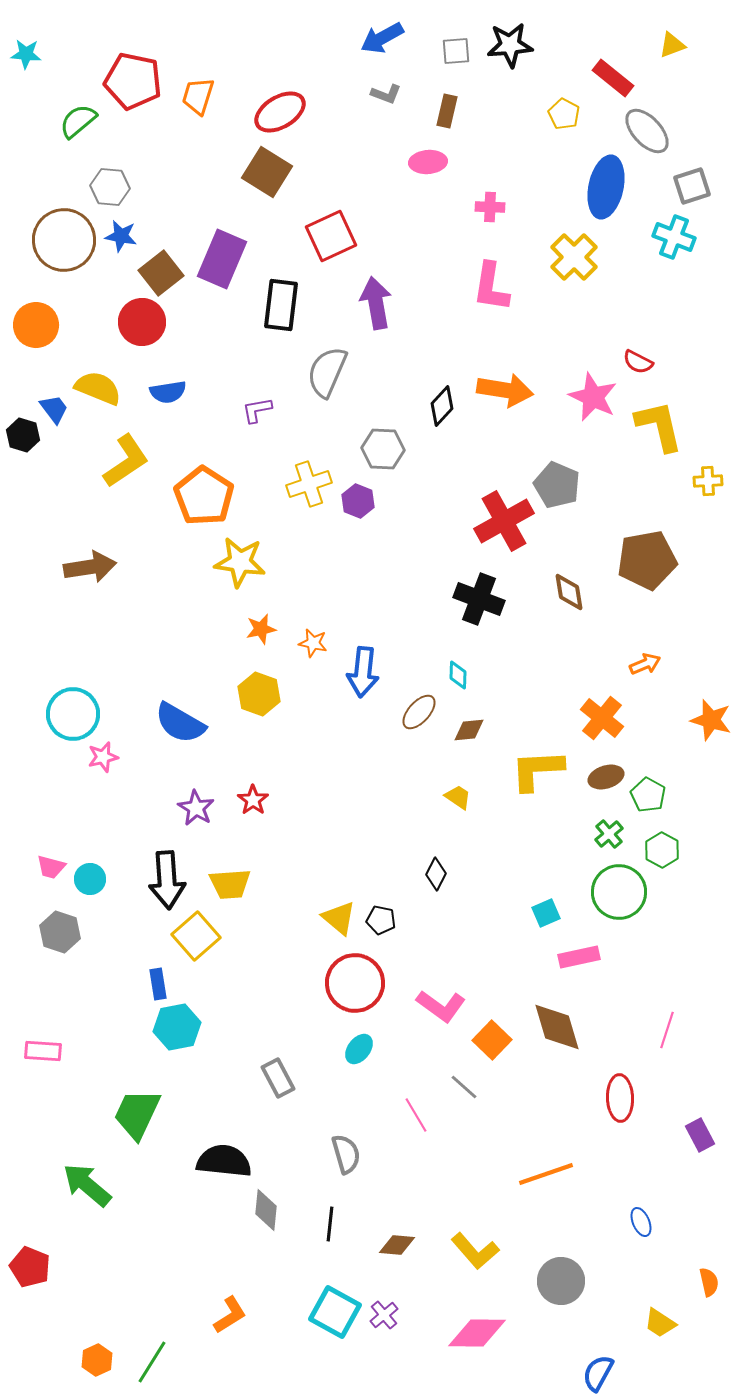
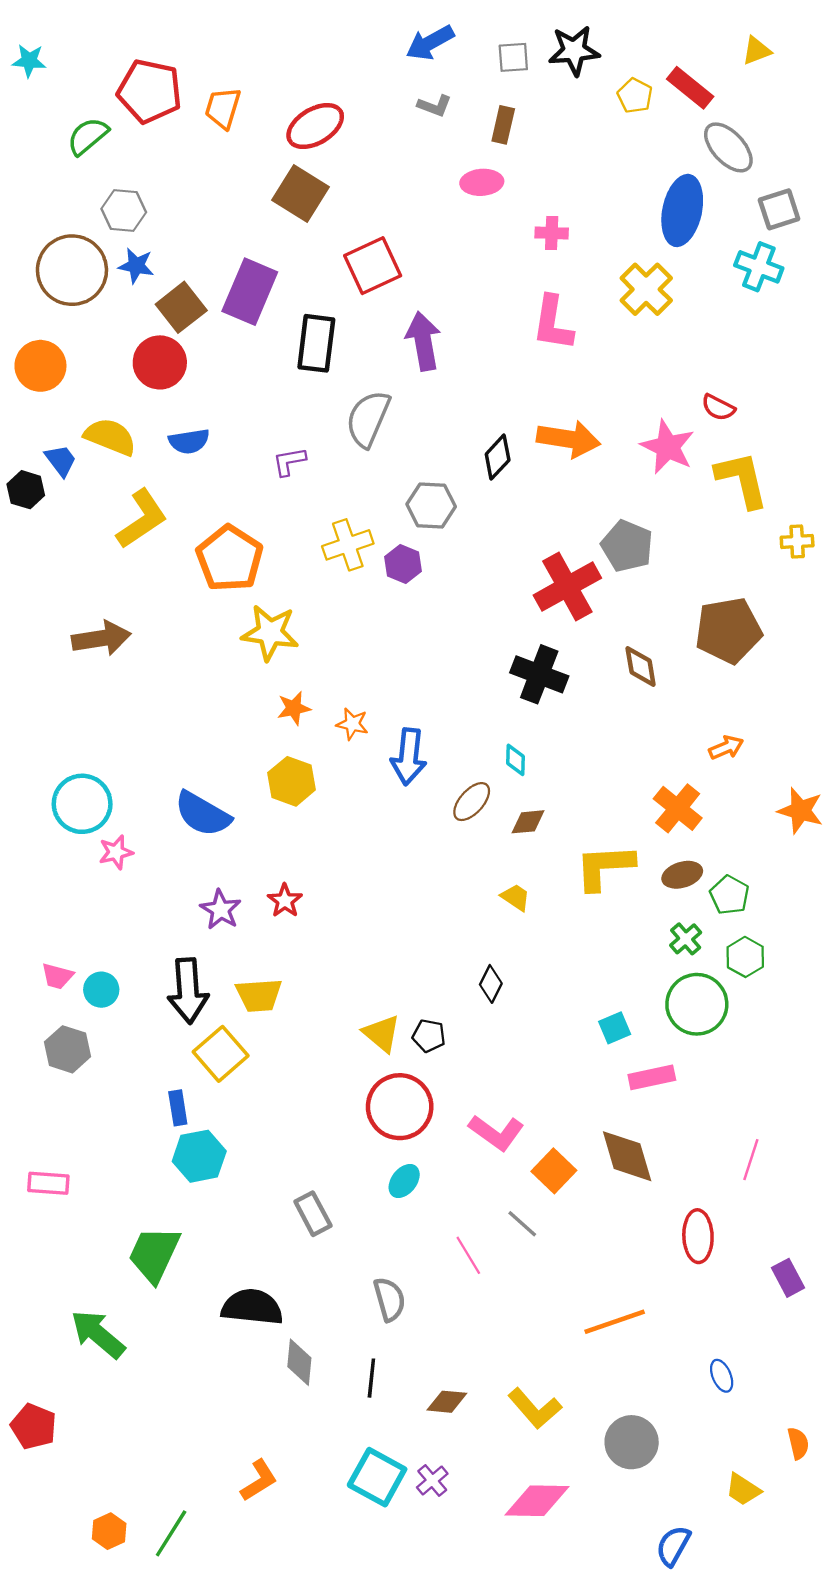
yellow pentagon: (564, 114) -> (635, 96), moved

